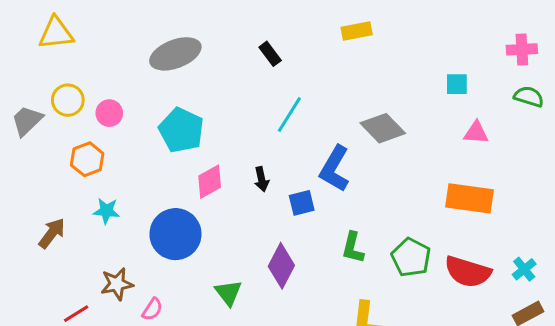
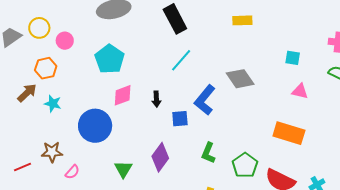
yellow rectangle: (357, 31) -> (242, 20), moved
black rectangle: (270, 54) -> (175, 19), size x1.8
brown arrow: (52, 233) -> (27, 93), moved

